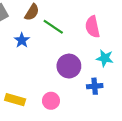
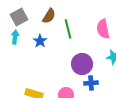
green line: (53, 27) -> (68, 29), turned 42
blue cross: (95, 86) -> (91, 83), moved

